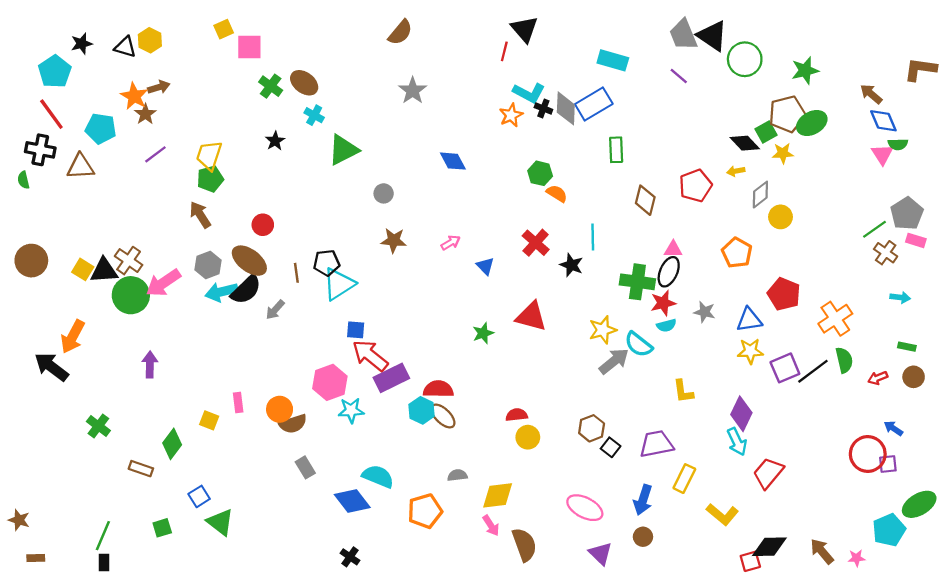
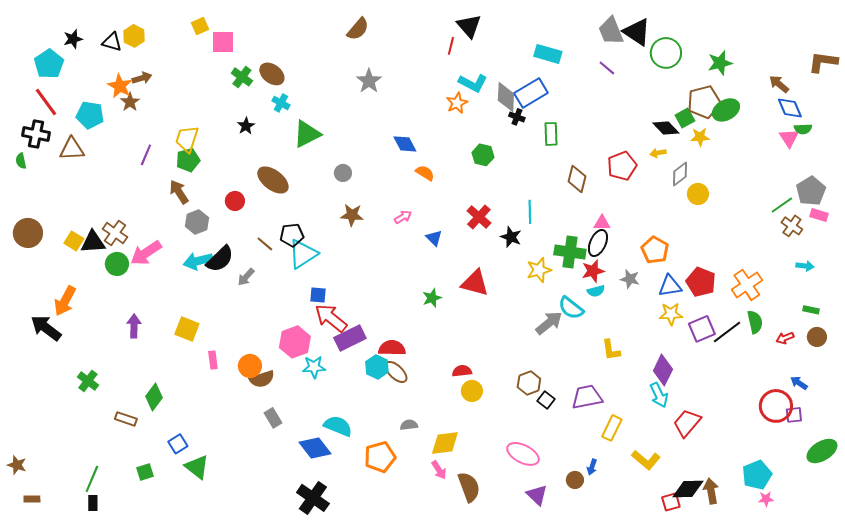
black cross: (543, 108) -> (517, 117), moved
purple line: (155, 154) -> (146, 155), moved, turned -30
orange semicircle: (557, 193) -> (425, 173), moved
orange pentagon: (737, 253) -> (655, 250), moved
brown ellipse: (249, 261) -> (273, 180), moved
gray hexagon: (208, 265) -> (197, 222), moved
brown line: (296, 273) -> (265, 244), turned -42
red pentagon: (784, 294) -> (701, 282), moved
green circle: (131, 295) -> (117, 264), size x0.7
yellow star: (603, 330) -> (539, 270), moved
yellow square: (209, 420) -> (187, 329), moved, size x1.4
blue arrow: (643, 500) -> (592, 467), moved, size x0.6
cyan pentagon: (889, 530) -> (757, 475), moved
brown arrow: (822, 551) -> (711, 491), moved, turned 30
black cross: (350, 557) -> (313, 498), size x1.8

